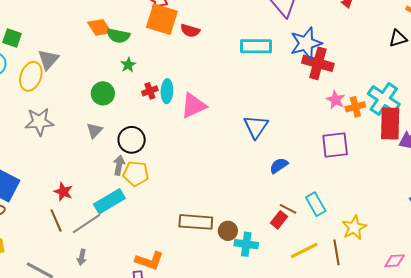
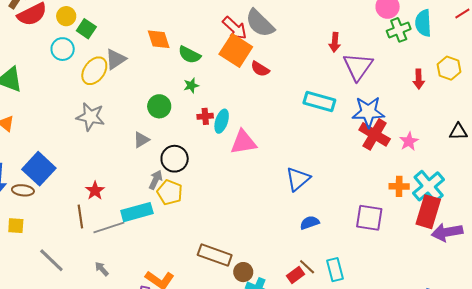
orange diamond: (99, 27) -> (159, 39), moved
pink star: (336, 100) -> (409, 141), moved
gray arrow: (82, 257) -> (102, 269), moved, turned 112

